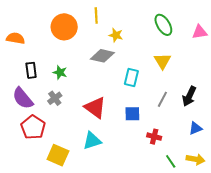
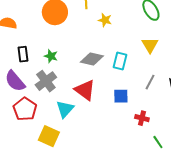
gray diamond: (102, 56) -> (92, 59), moved
gray cross: (55, 98) -> (46, 81), size x1.5
cyan triangle: (92, 141) -> (65, 109), moved, turned -30

